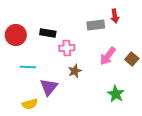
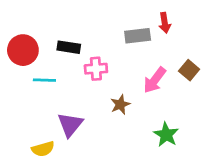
brown square: (132, 59) -> (189, 70), moved
cyan line: (28, 67) -> (44, 80), moved
brown star: (75, 71) -> (120, 104), moved

